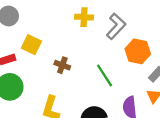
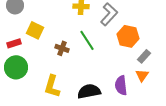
green line: (105, 75) -> (87, 40), moved

